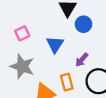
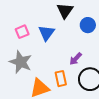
blue circle: (83, 24) -> (88, 25), moved
blue triangle: (55, 44) -> (46, 33), moved

